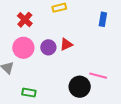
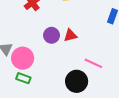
pink circle: (23, 48) -> (23, 58), moved
pink line: (98, 76) -> (93, 63), moved

